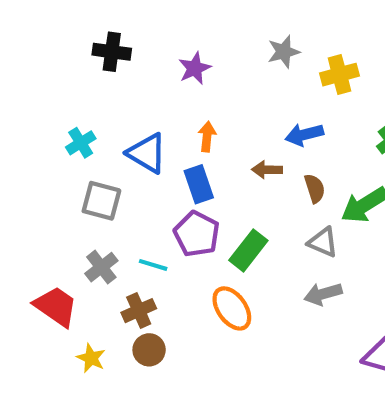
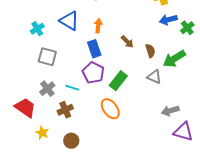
blue arrow: (304, 135) -> (168, 20), moved
blue triangle: (147, 153) -> (69, 21), moved
brown arrow: (267, 170) -> (127, 42), turned -136
gray arrow: (323, 294) -> (170, 111), moved
brown circle: (149, 350) -> (71, 141), moved

